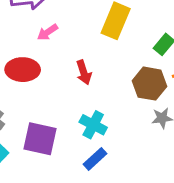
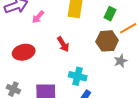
pink arrow: (47, 32) -> (38, 17), moved

